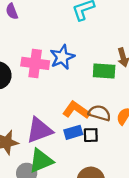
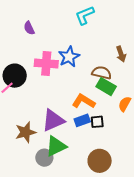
purple semicircle: (12, 11) -> (29, 28), moved
green rectangle: (104, 71) -> (106, 87), moved, turned 30
brown semicircle: (100, 113) -> (102, 73), moved

